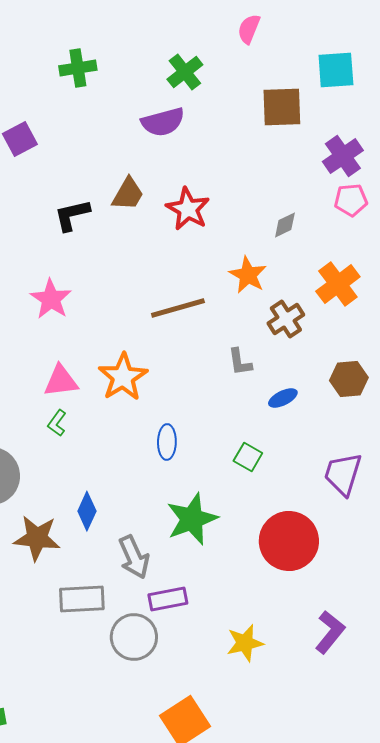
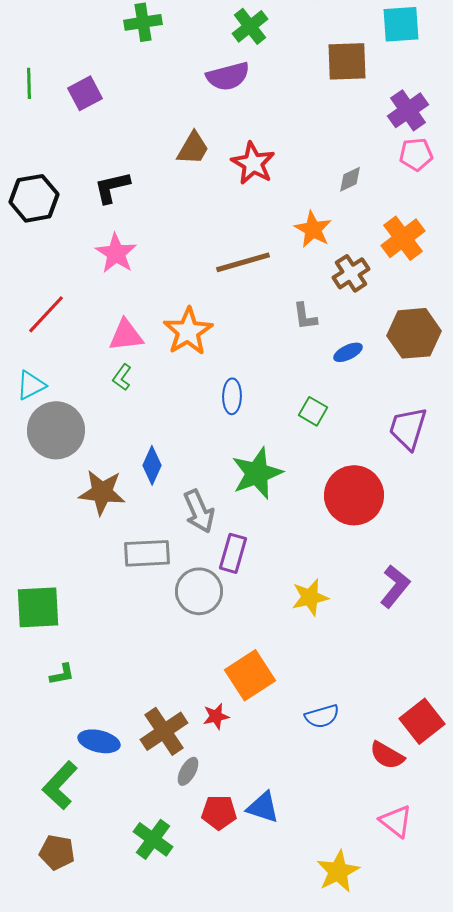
black L-shape: (72, 215) -> (112, 187), moved
brown hexagon: (349, 379) -> (414, 333), size x1.4
purple rectangle: (168, 599) -> (233, 553), turned -63

